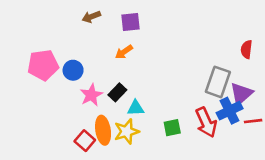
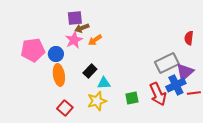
brown arrow: (91, 17) -> (82, 28), moved
purple square: (130, 22) -> (75, 18), moved
gray rectangle: (218, 82) -> (167, 63), turned 45
pink star: (91, 95) -> (74, 40), moved
orange ellipse: (103, 130) -> (59, 75), moved

